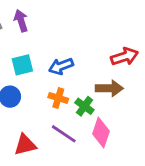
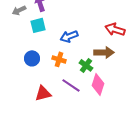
red arrow: (124, 57) -> (115, 29), turned -144
cyan square: (22, 65) -> (38, 25), moved
orange cross: (58, 98) -> (59, 59), moved

